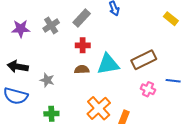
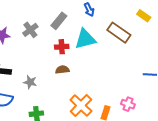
brown rectangle: (144, 60) -> (119, 33), moved, turned 65
cyan triangle: (108, 64) -> (85, 39), moved
pink cross: (148, 89) -> (128, 104), moved

